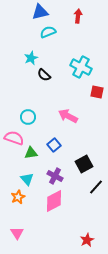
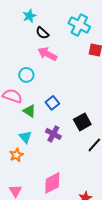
pink arrow: (68, 116) -> (47, 54), moved
green triangle: (31, 153) -> (29, 111), turned 40
pink diamond: (54, 201) -> (52, 183), moved

